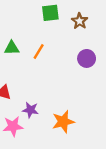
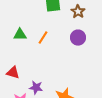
purple circle: (87, 58) -> (78, 38), moved

